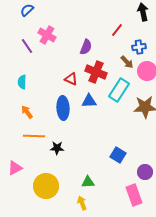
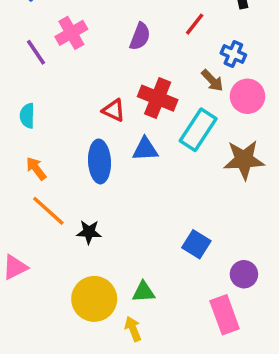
pink cross: (47, 35) -> (71, 33), turned 30
purple semicircle: (86, 47) -> (140, 36), moved
blue cross: (139, 47) -> (233, 54), turned 32
orange line: (34, 136) -> (48, 211), turned 40
yellow circle: (46, 186) -> (94, 299), moved

